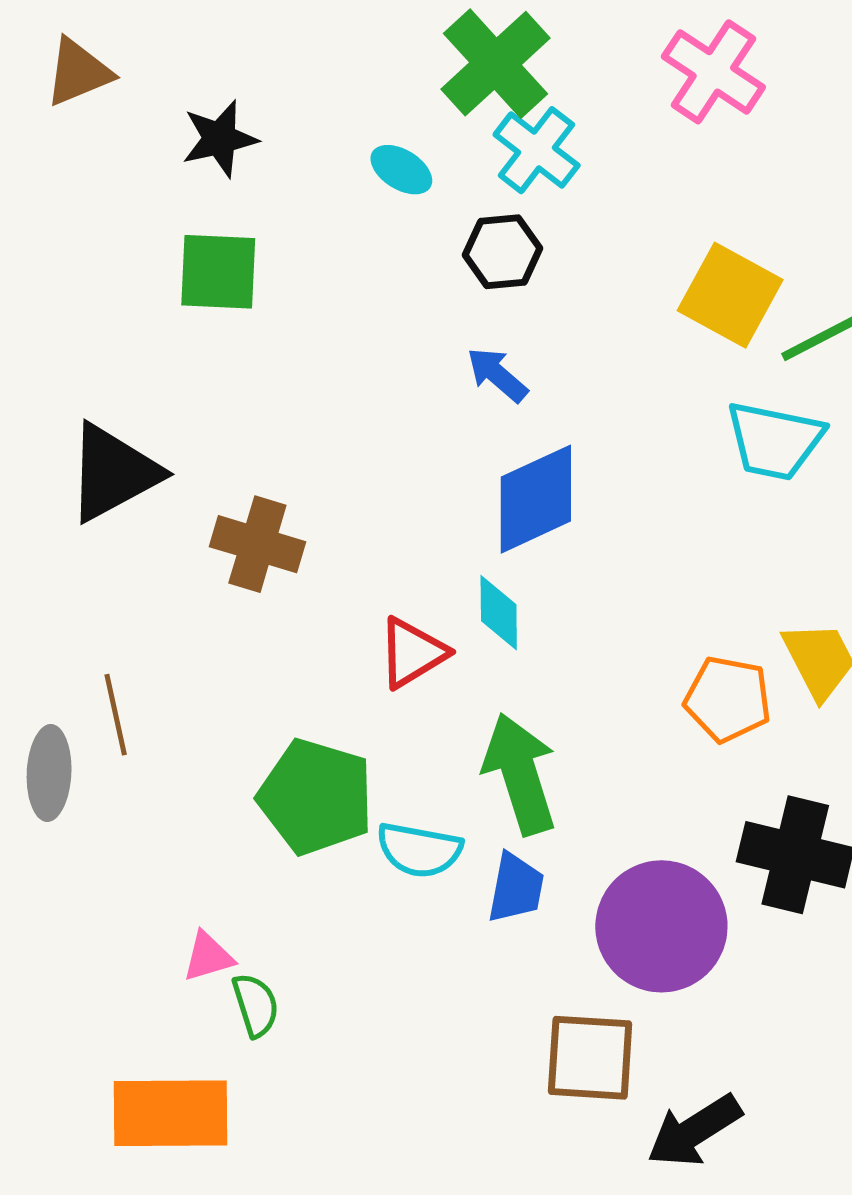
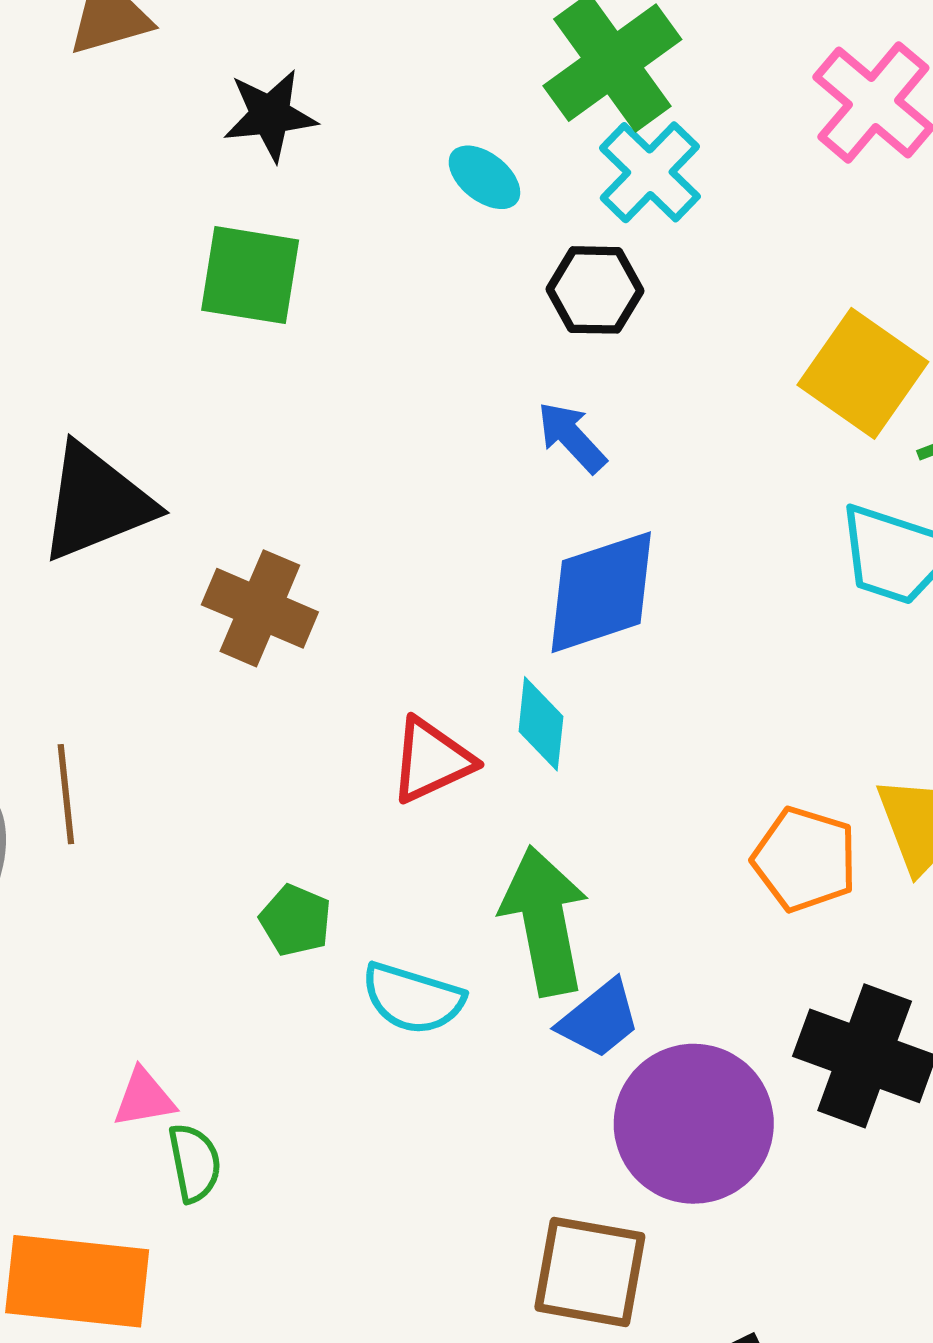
green pentagon: (316, 797) -> (296, 920), size x0.5
blue trapezoid: (516, 888) -> (599, 1019), moved, turned 34

